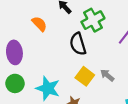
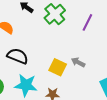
black semicircle: (78, 44) -> (18, 56), moved, turned 140

